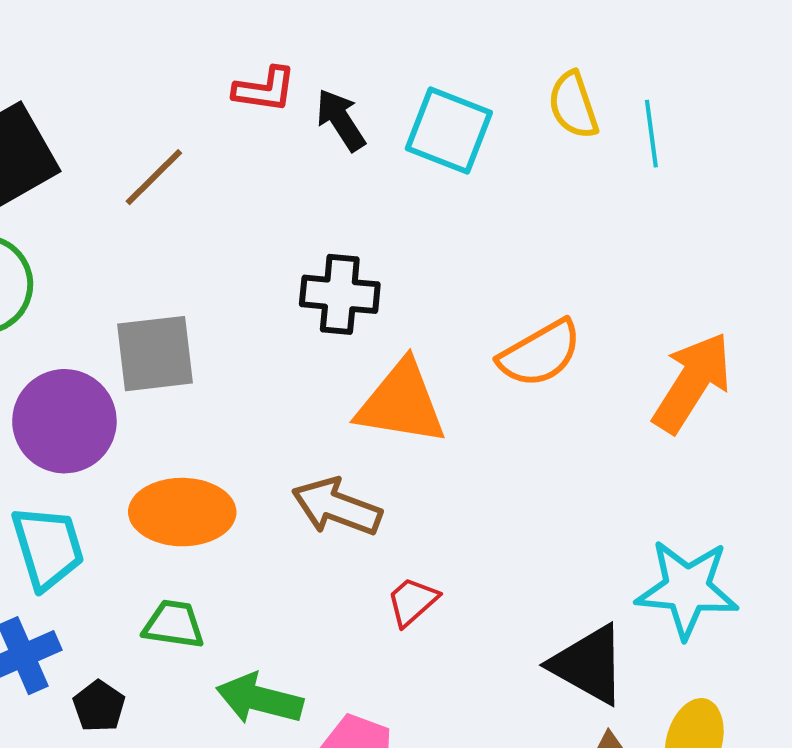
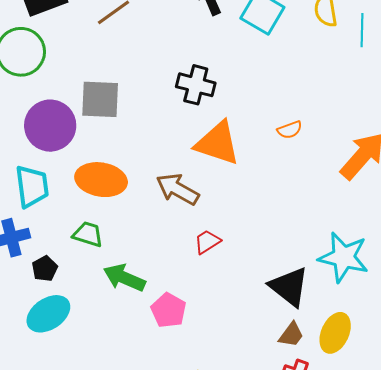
orange semicircle: (540, 354) -> (290, 130), size x0.6

